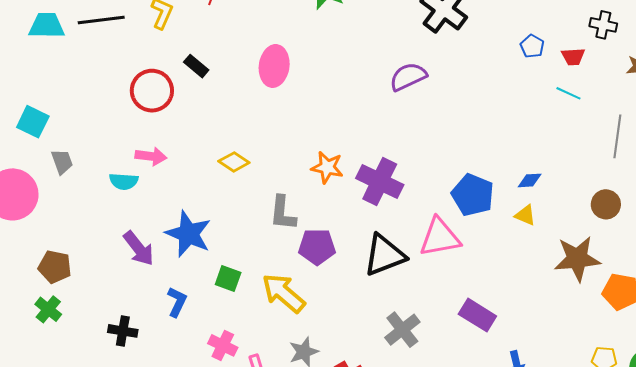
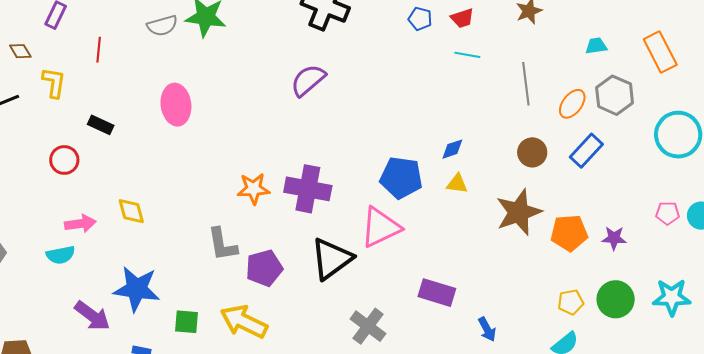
red circle: (152, 91) -> (64, 160), size x0.7
yellow diamond: (234, 162) -> (131, 211), moved, turned 56

